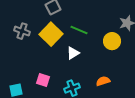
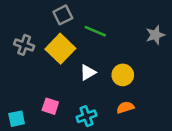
green line: (79, 30) -> (95, 31), moved
yellow circle: (112, 41) -> (123, 75), moved

